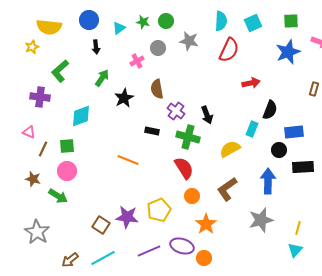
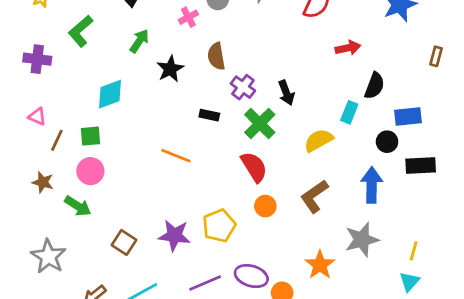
purple cross: (40, 97) -> (37, 59), moved
green cross: (188, 137) -> (260, 124), turned 30
orange star: (206, 224) -> (320, 265), moved
brown square: (101, 225) -> (124, 242), moved

